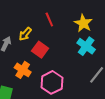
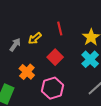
red square: (40, 50) -> (55, 57), moved

